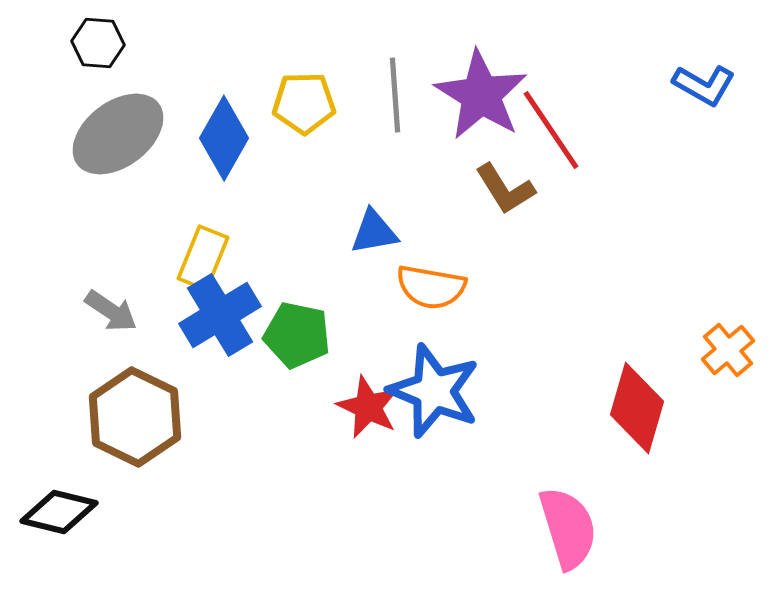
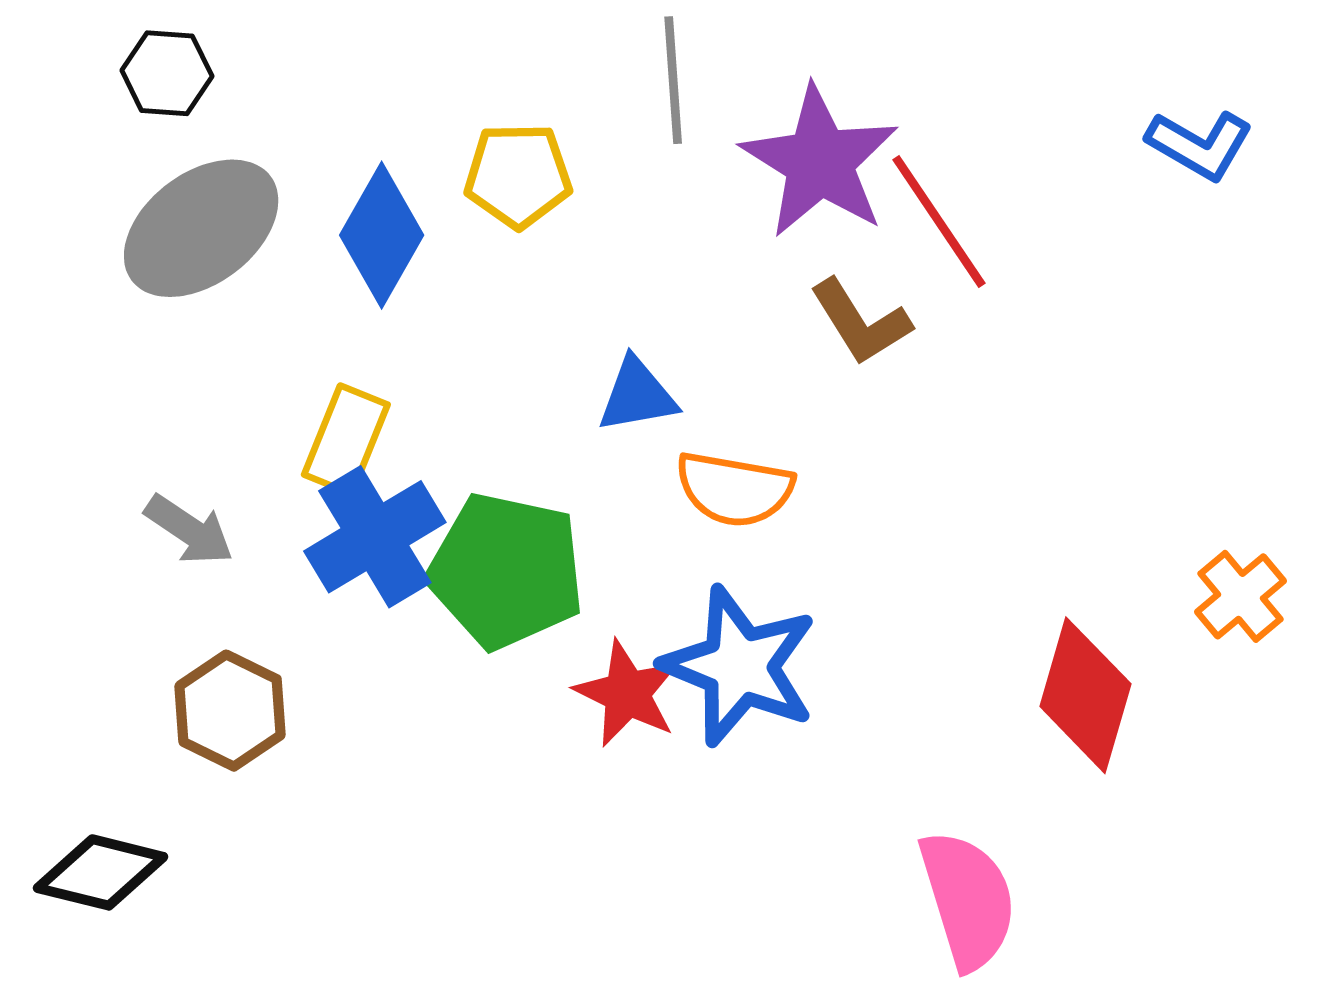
gray line: (395, 95) -> (673, 80), moved
green pentagon: (297, 335) -> (506, 571), size x1.4
brown hexagon: (135, 417) -> (230, 711), size x0.7

